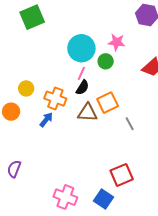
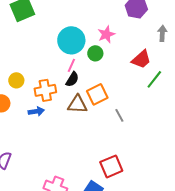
pink star: (117, 42) -> (106, 34), turned -30
orange cross: (55, 99) -> (45, 90), turned -30
blue arrow: (46, 120) -> (36, 111), turned 42

